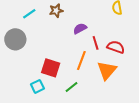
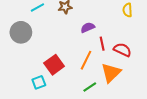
red square: (51, 68) -> (54, 65), turned 30
green line: (71, 87) -> (90, 87), moved

